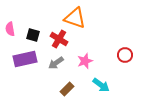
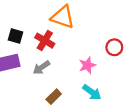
red circle: (125, 55) -> (114, 47), moved
pink star: (85, 61) -> (87, 65), moved

